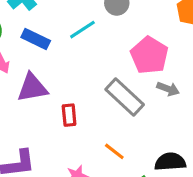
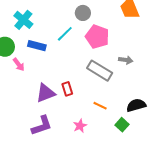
pink pentagon: (149, 55) -> (97, 37), moved
purple triangle: (32, 88) -> (46, 93), moved

